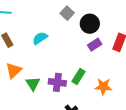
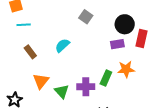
black circle: (90, 24) -> (125, 24), moved
purple rectangle: (95, 45) -> (117, 44), turned 32
orange star: (103, 87) -> (126, 69), moved

